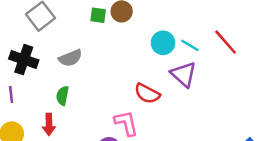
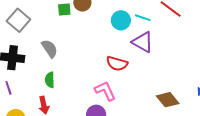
gray semicircle: (70, 58) -> (50, 48), turned -90

